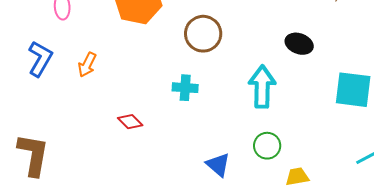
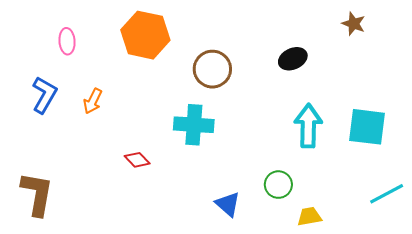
black ellipse: (299, 44) -> (293, 59), moved, turned -44
cyan arrow: (262, 87) -> (308, 126), moved
cyan cross: (185, 88) -> (194, 125), size x1.5

